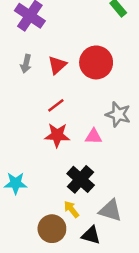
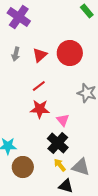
pink triangle: (94, 136) -> (63, 120), moved, turned 48
yellow arrow: (71, 209) -> (60, 165), moved
brown circle: (52, 229) -> (23, 167), moved

